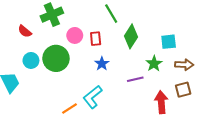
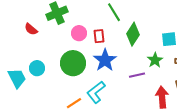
green circle: (56, 58) -> (73, 63), moved
cyan circle: (31, 60) -> (37, 68), moved
blue star: (102, 64) -> (105, 60), size x1.6

